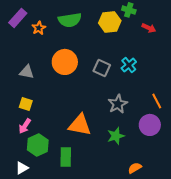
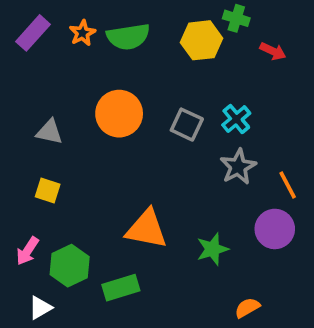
orange star: (39, 28) -> (82, 33), moved
gray star: (118, 104) -> (238, 167), moved
pink arrow: (25, 126) -> (27, 251), moved
green rectangle: (66, 157) -> (121, 288), turned 72

